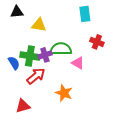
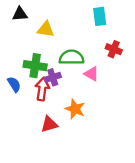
purple cross: (45, 55) -> (53, 77), moved
blue semicircle: (14, 63) -> (14, 84), moved
red arrow: (36, 76) -> (42, 89), turned -42
red triangle: (23, 106) -> (49, 124), moved

